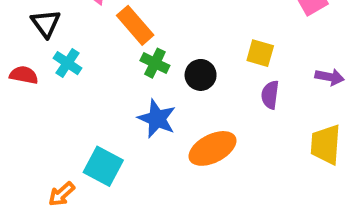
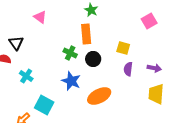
black triangle: (46, 23) -> (16, 43), moved
orange rectangle: (135, 25) -> (86, 34), moved, turned 36
cyan cross: (68, 63) -> (26, 76), moved
purple arrow: (330, 77) -> (154, 68), moved

